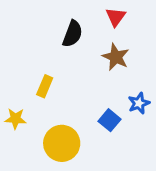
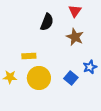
yellow rectangle: (45, 86) -> (29, 56), turned 64
yellow circle: (62, 143) -> (39, 78), moved

